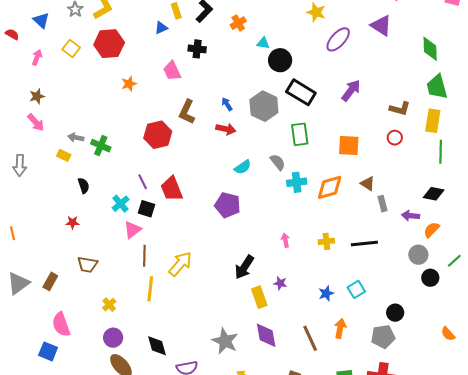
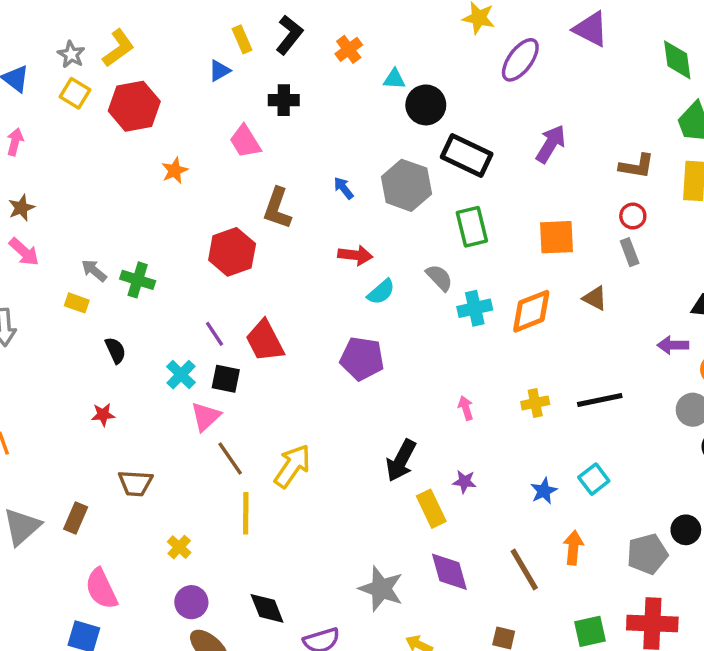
yellow square: (71, 48) -> (75, 93), moved
red arrow: (226, 129) -> (355, 255), moved
gray arrow: (76, 137) -> (94, 271), turned 35
gray rectangle: (383, 204) -> (630, 252), moved
brown line: (144, 256) -> (230, 458), turned -30
black circle: (395, 313) -> (686, 530), moved

